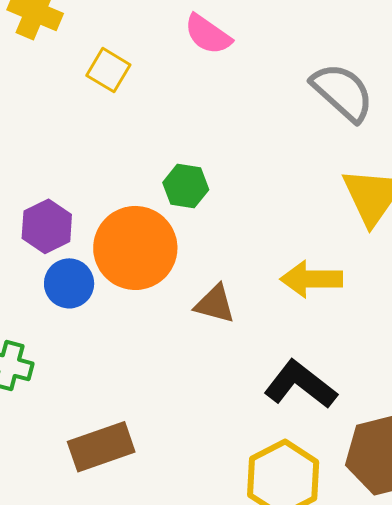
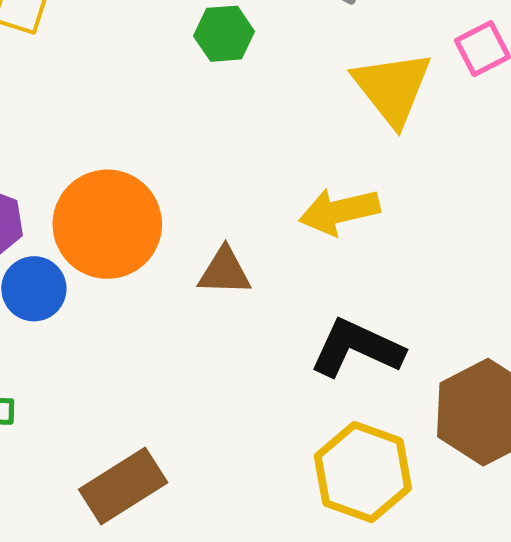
green hexagon: (186, 186) -> (224, 34), moved

